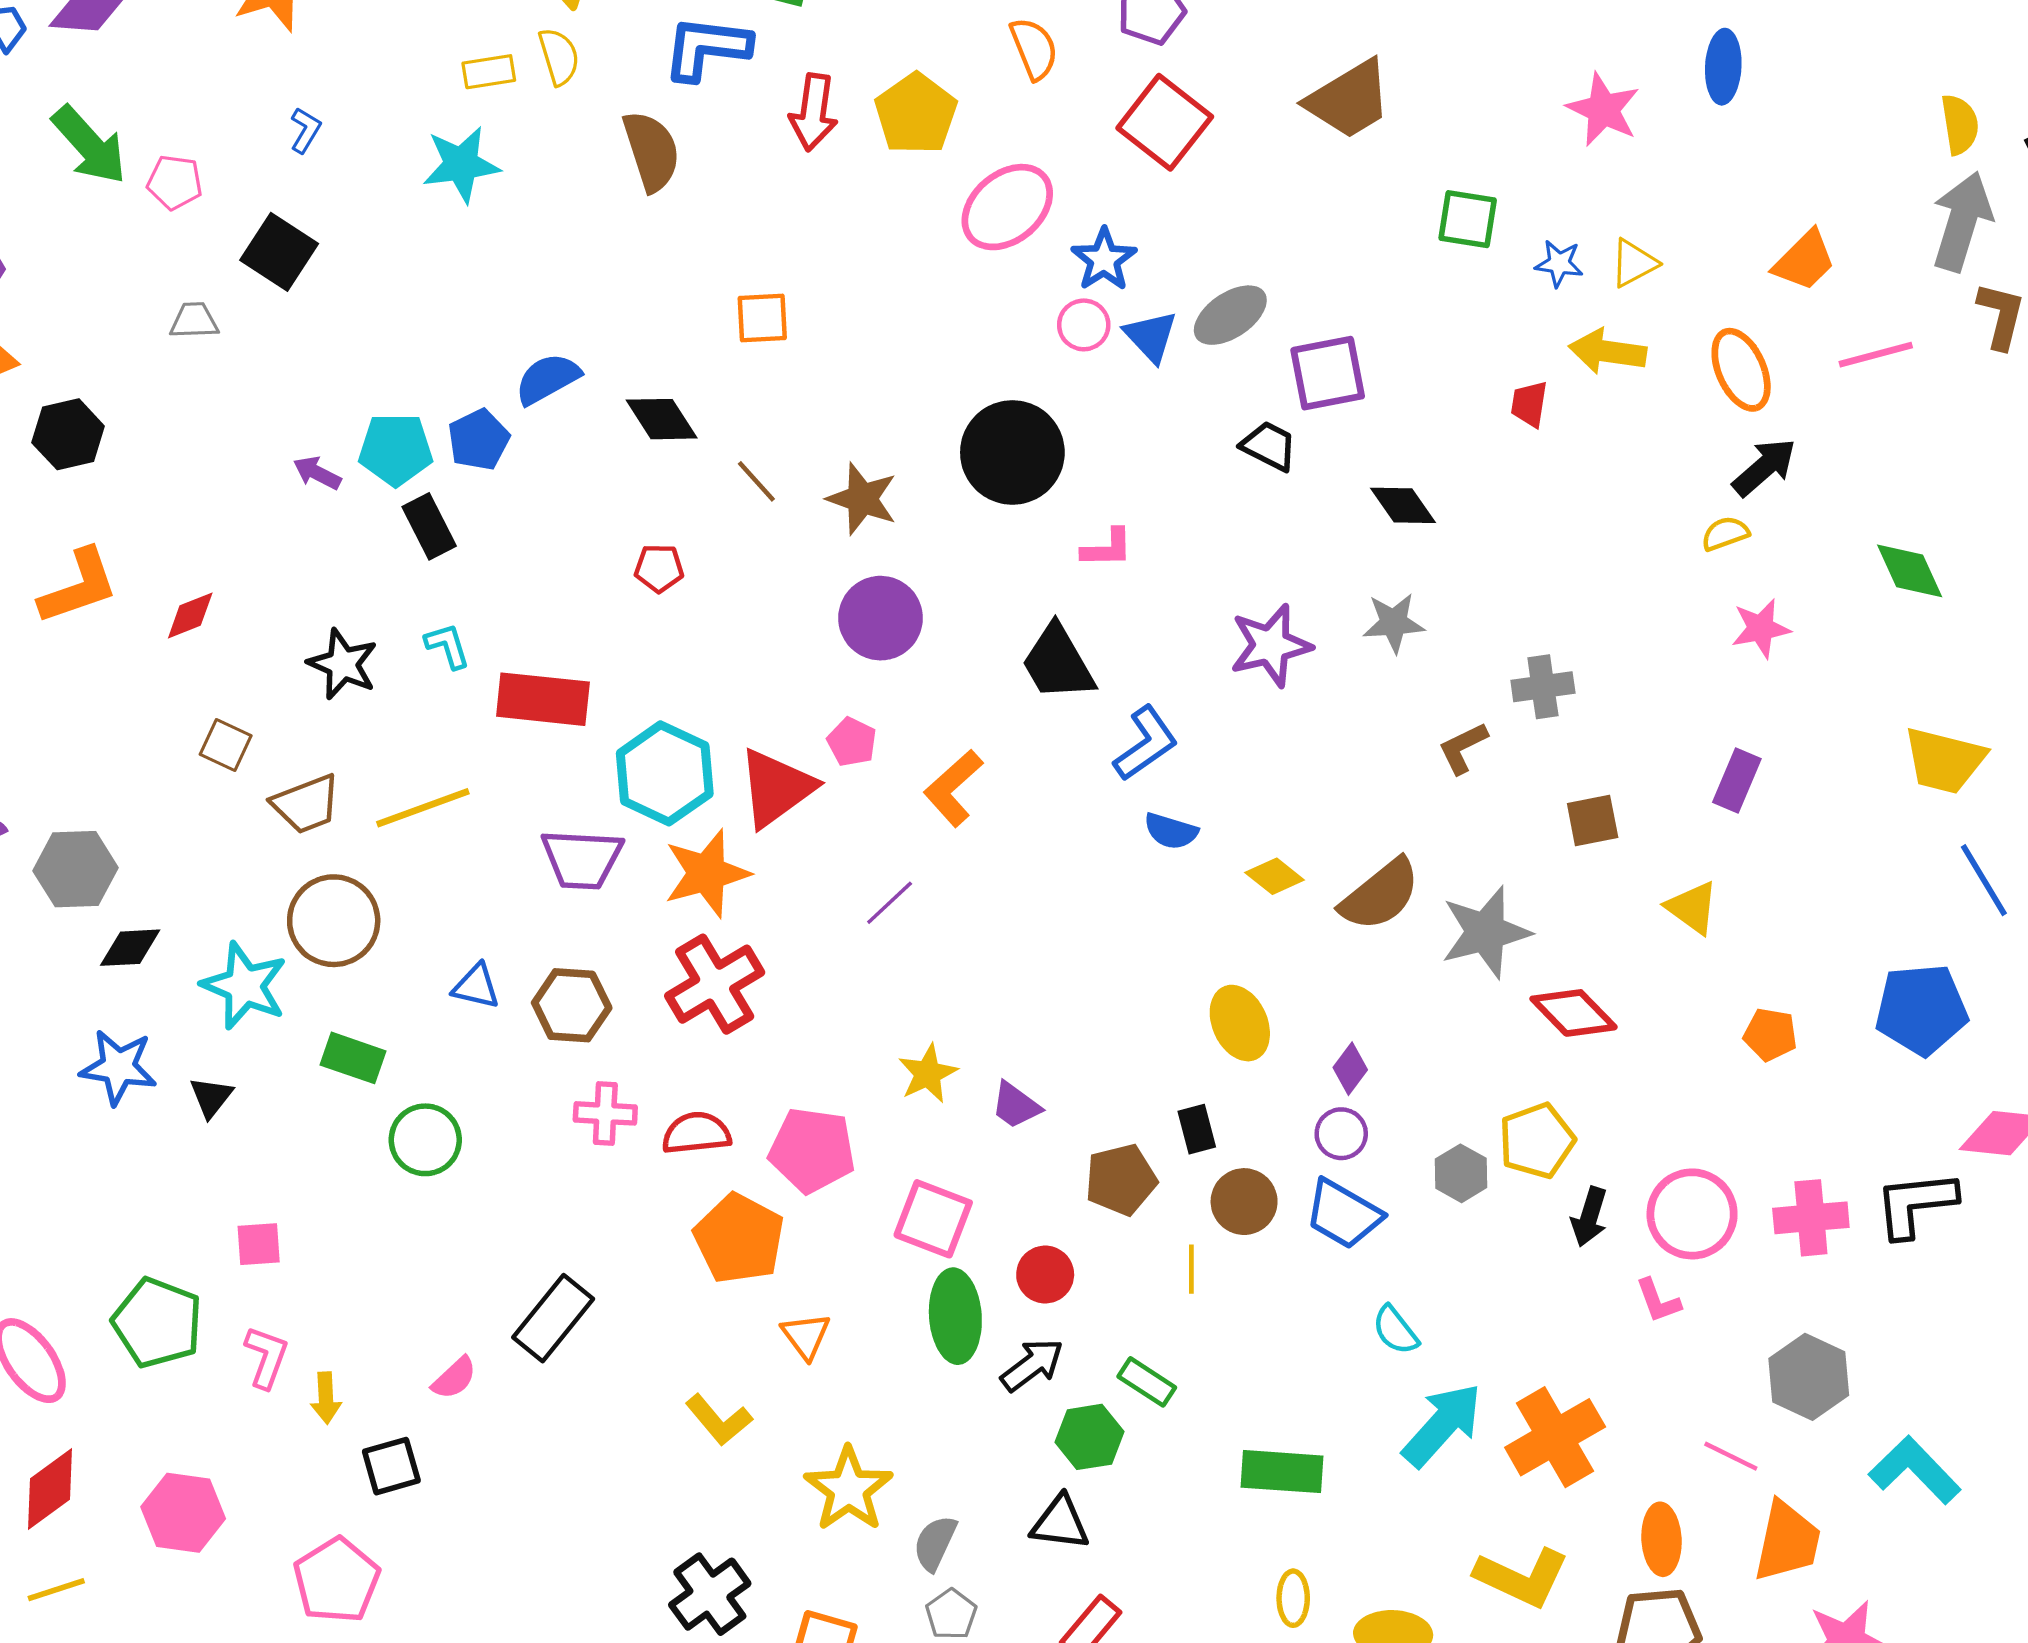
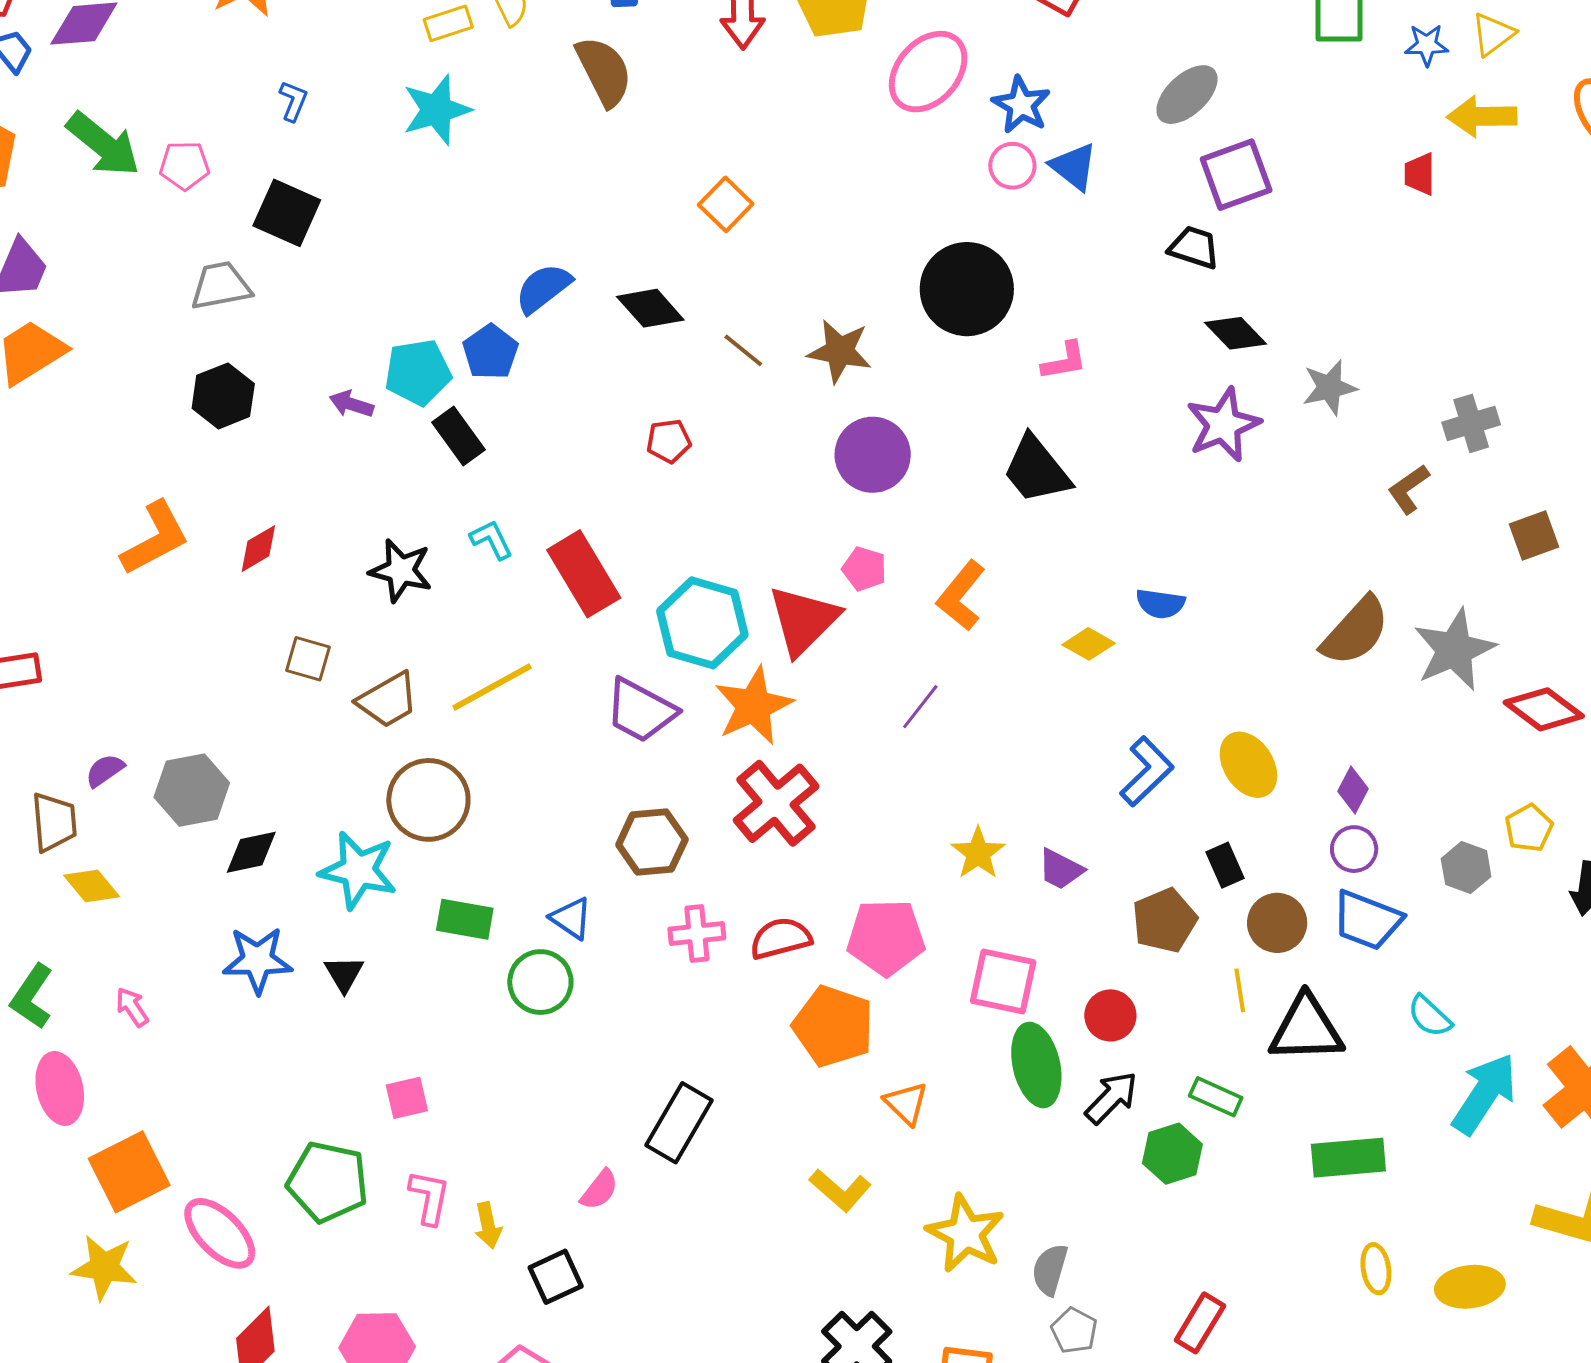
gray ellipse: (1230, 315) -> (1187, 95), moved
orange square: (762, 318) -> (726, 204), turned -34
gray trapezoid: (194, 321) -> (221, 286), size x1.4
black hexagon: (68, 434) -> (223, 396), moved
black diamond: (1403, 505) -> (1236, 333), moved
red rectangle: (543, 699) -> (584, 574), turned 62
blue L-shape: (1146, 744) -> (1147, 771), moved
purple trapezoid: (582, 859) -> (641, 710), turned 34
yellow diamond: (1275, 876) -> (1089, 644), moved
blue triangle: (476, 986) -> (571, 918), moved, turned 30
yellow pentagon: (1537, 1141) -> (1529, 828), size x0.7
black triangle: (1060, 1523) -> (1306, 1029), moved, size x1.4

